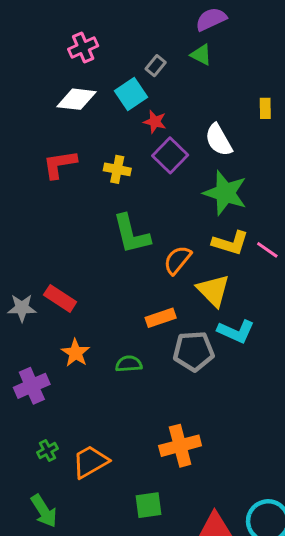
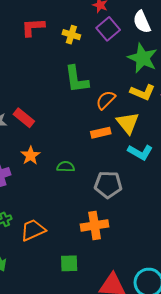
orange rectangle: (161, 318) -> (101, 133), moved
gray pentagon: (194, 351) -> (108, 185), moved

